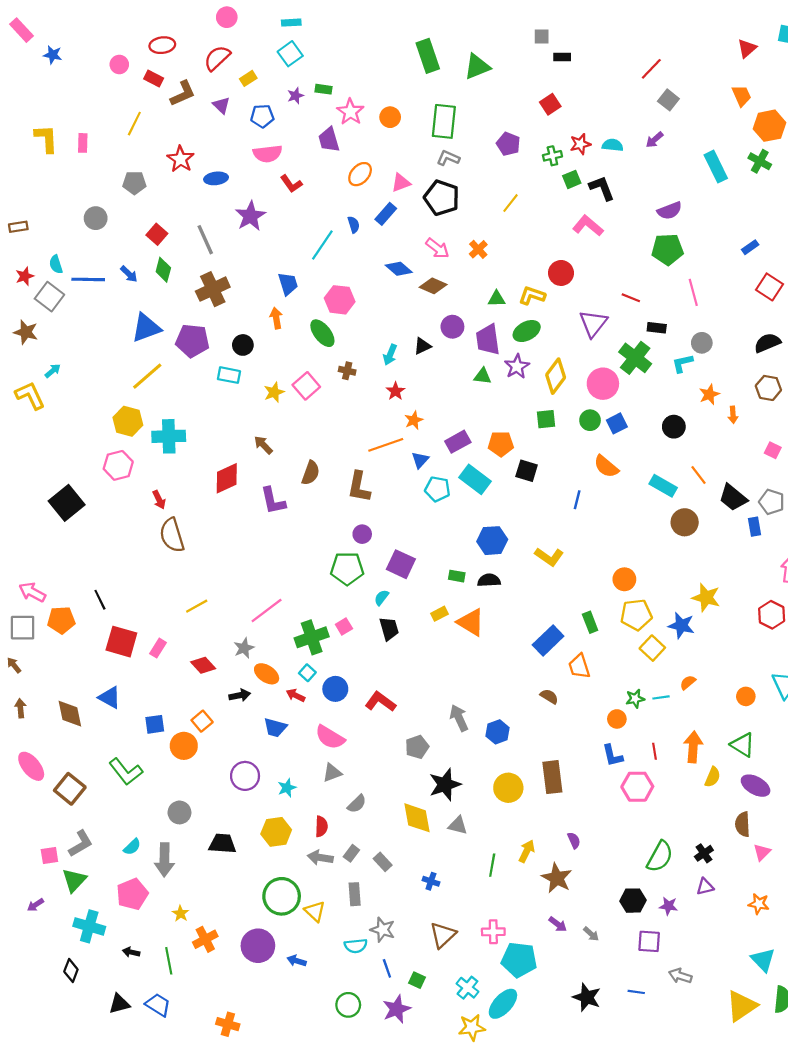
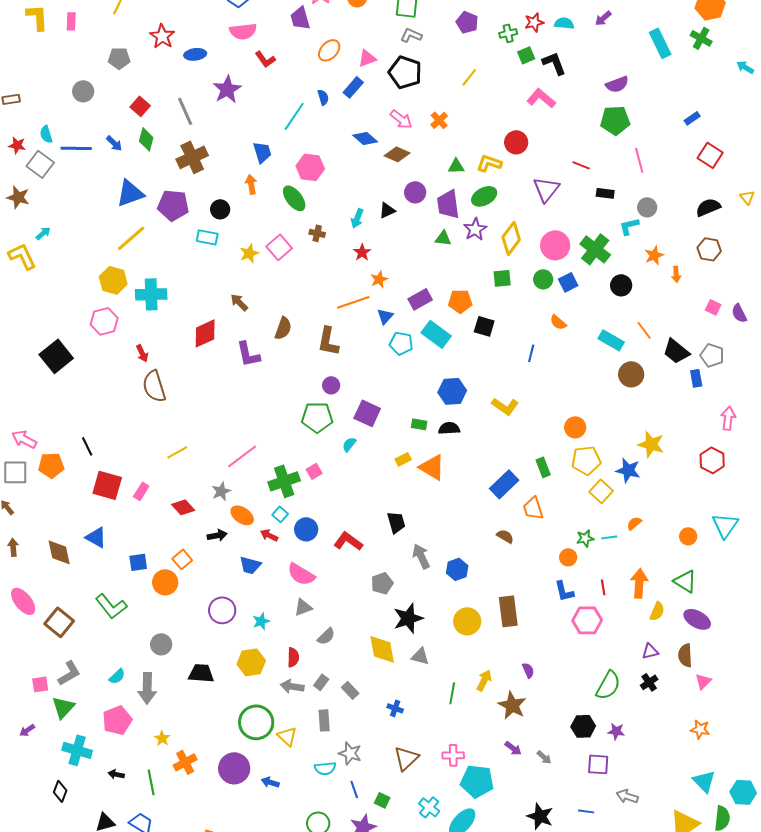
red star: (25, 276) -> (17, 145), turned 30
green cross: (635, 358) -> (595, 249), moved
orange semicircle: (606, 466) -> (558, 322), size x0.7
black trapezoid: (389, 629) -> (396, 522), moved
purple triangle: (705, 887) -> (650, 651), moved

